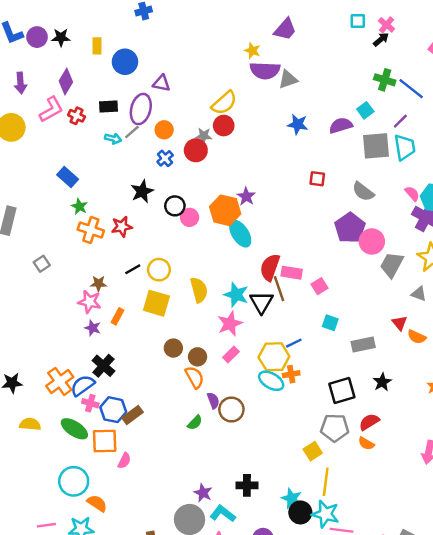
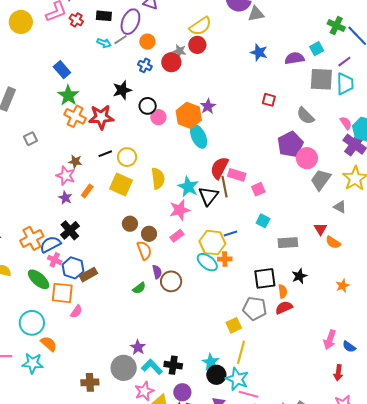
blue cross: (165, 158) -> (145, 65), turned -32
green star: (79, 206) -> (68, 95), size x1.5
red star: (122, 227) -> (101, 117), size x1.4
orange semicircle: (366, 443) -> (283, 291), moved, turned -136
black cross: (247, 485) -> (173, 365), moved

